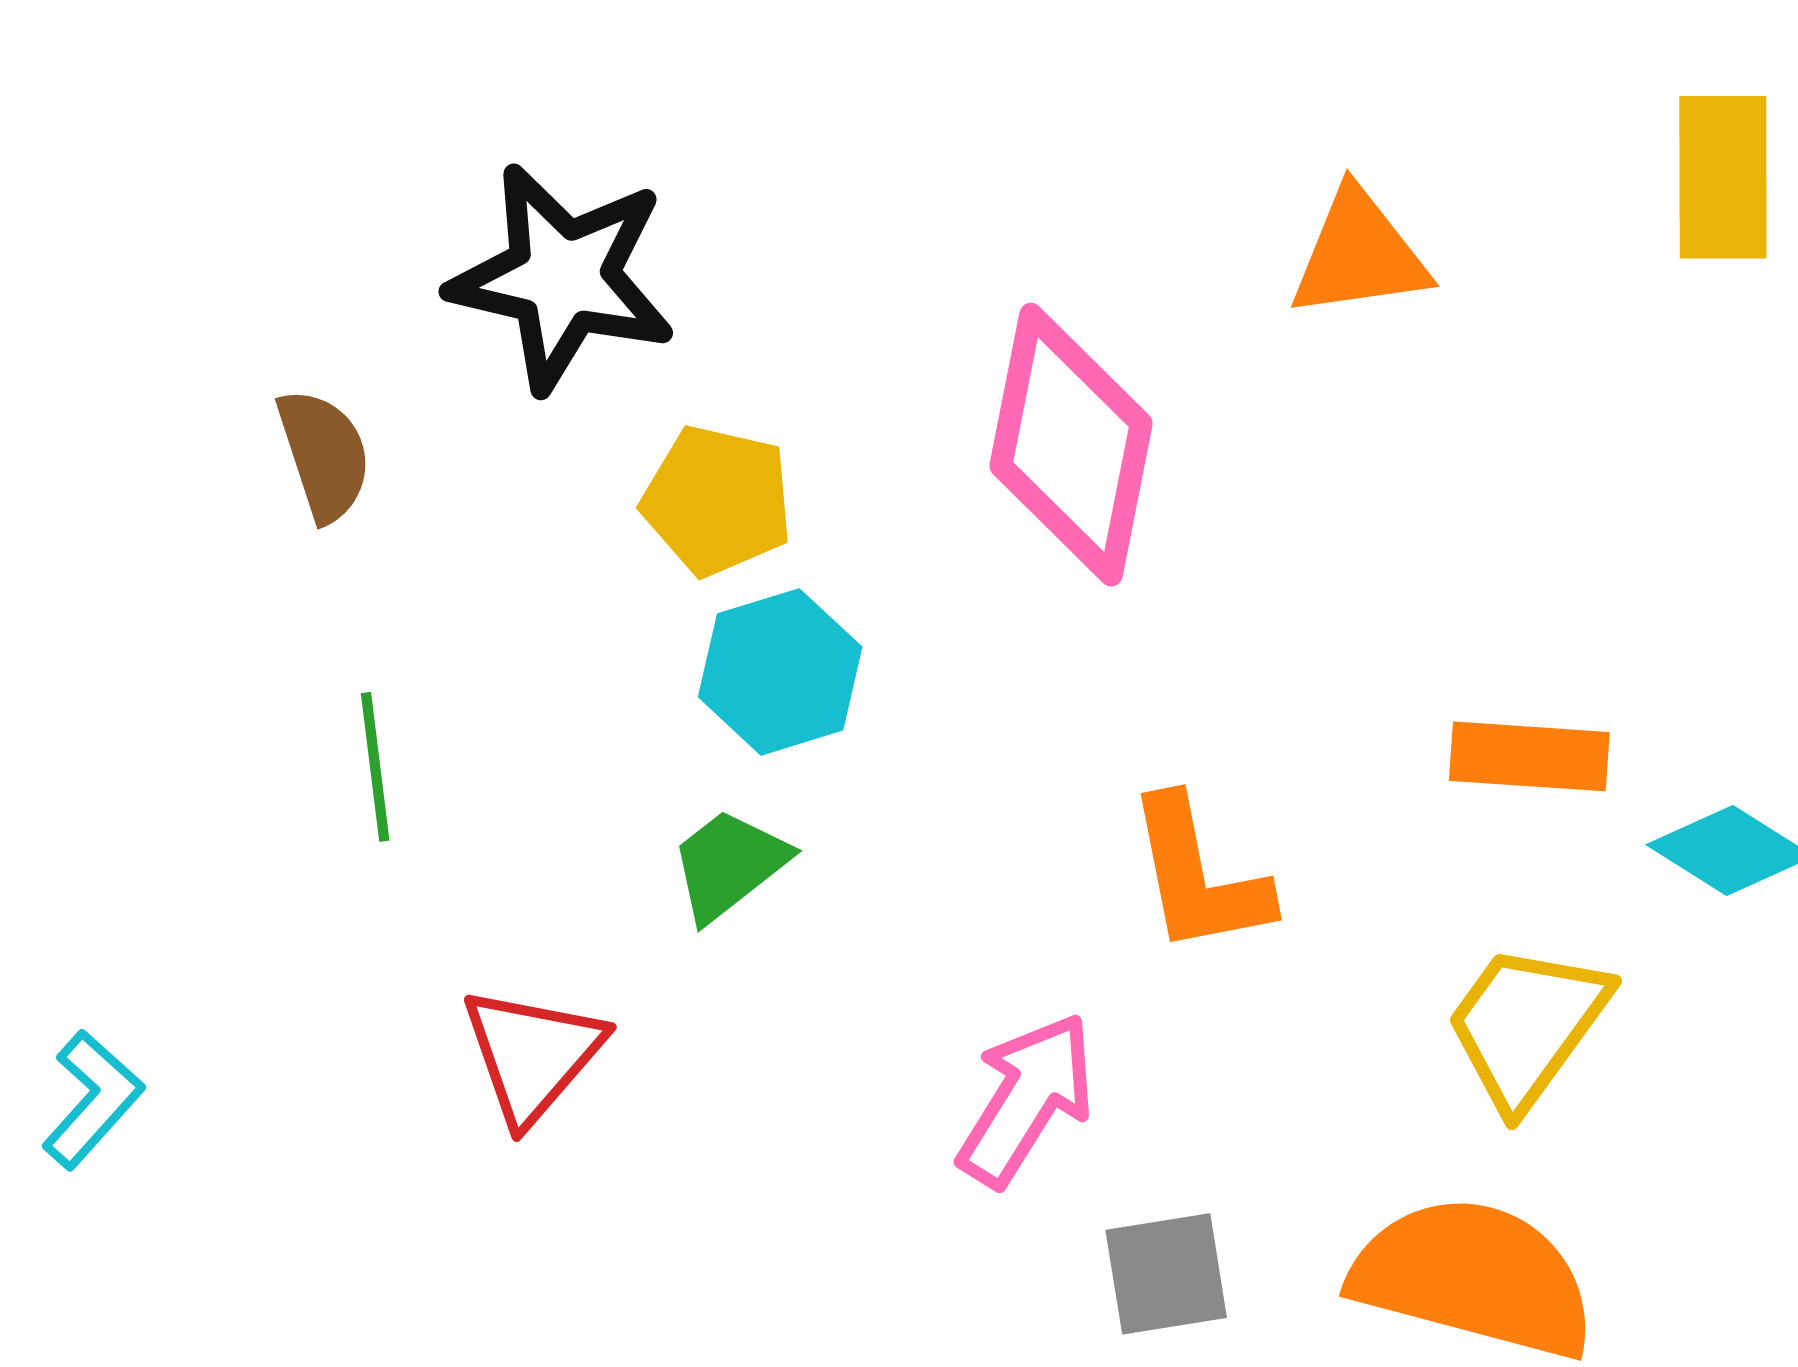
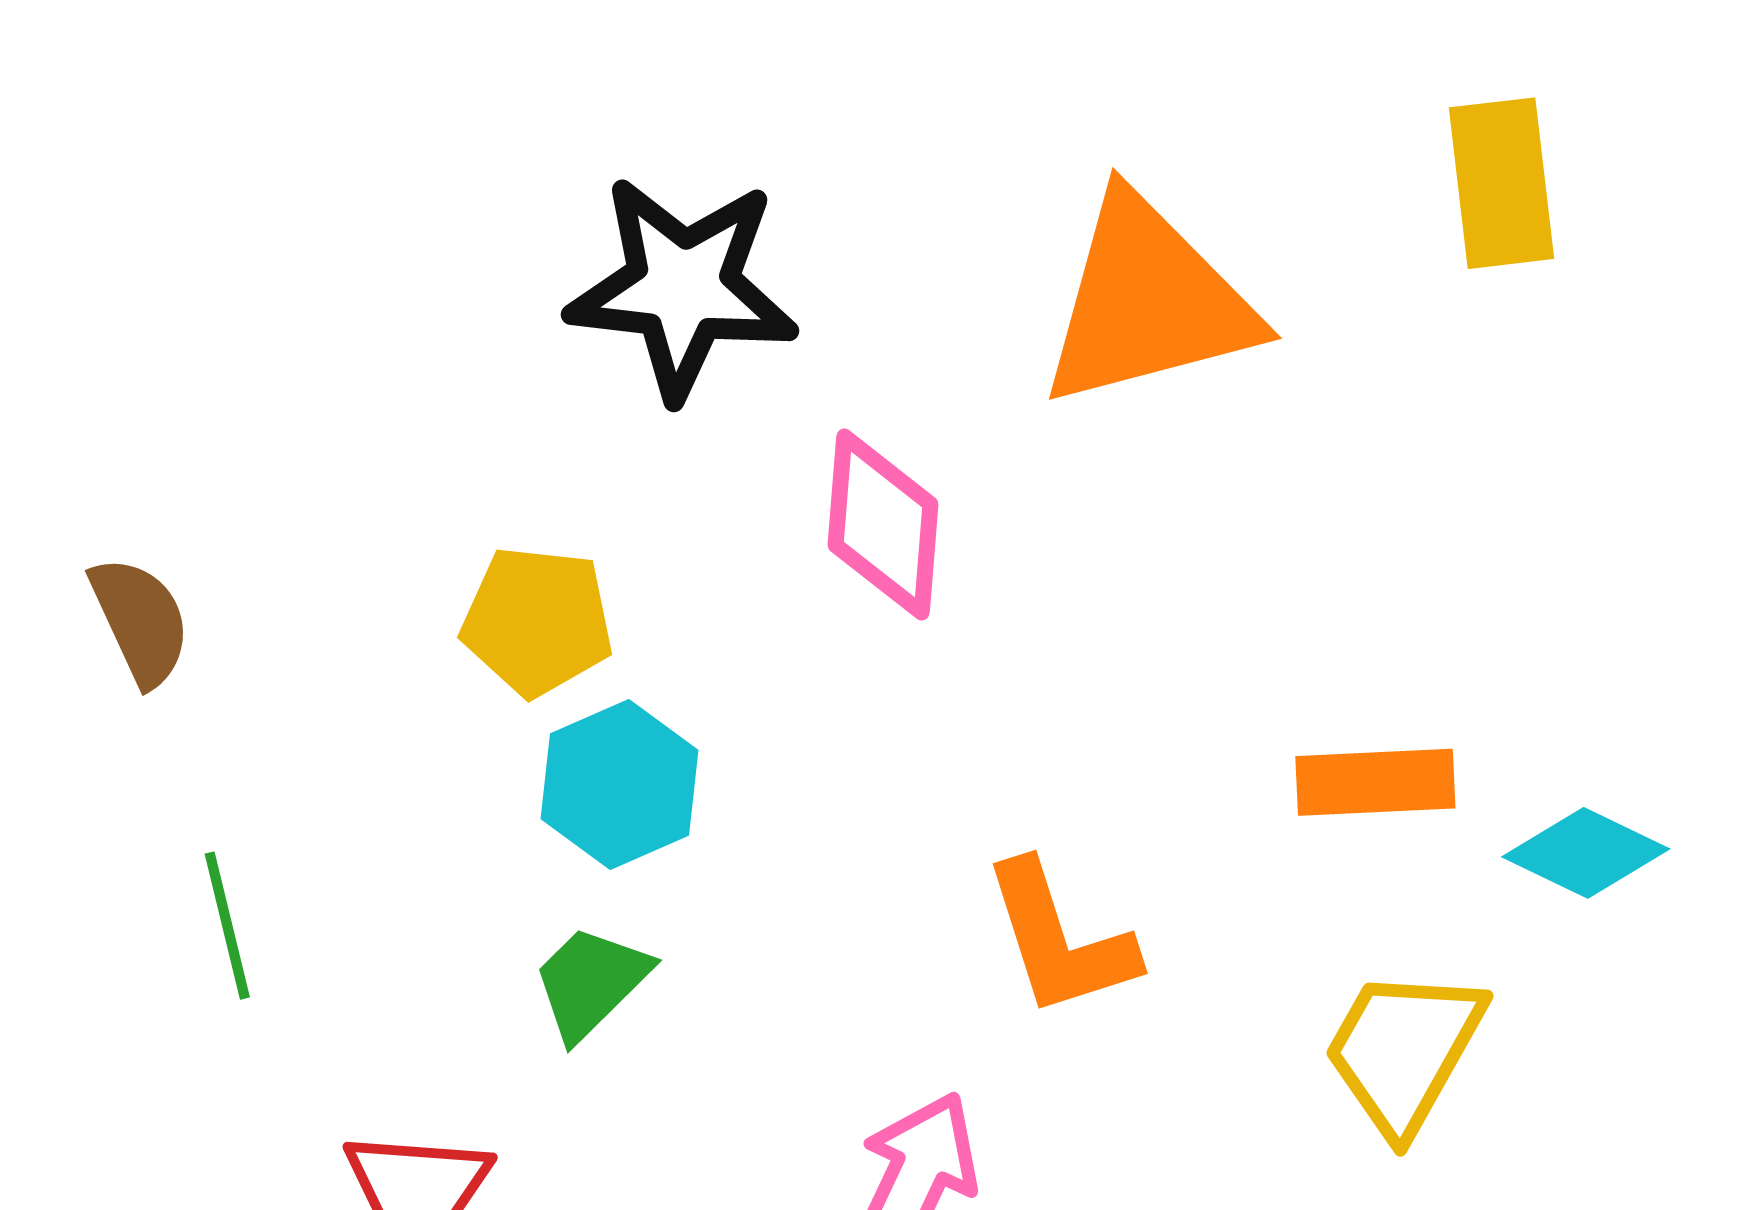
orange triangle: (1359, 254) -> (1148, 302), size x1.6
black star: (562, 277) -> (683, 287), moved
pink diamond: (1071, 445) -> (883, 525), size x0.7

